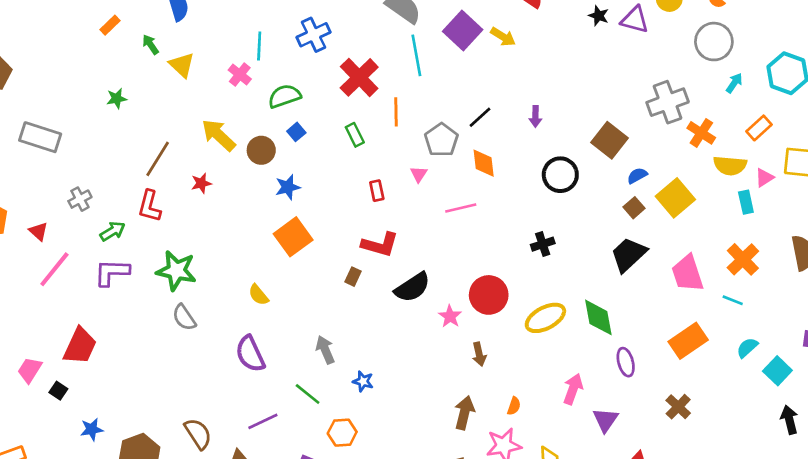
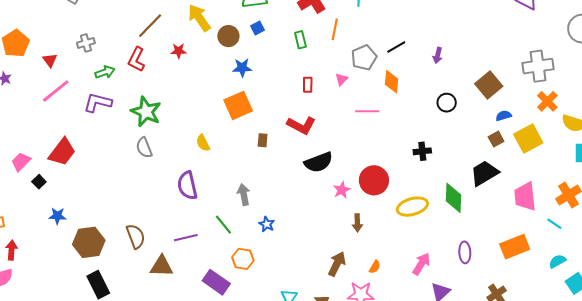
orange cross: (701, 133) -> (547, 101), moved
black circle: (560, 175) -> (447, 103), size x0.7
brown rectangle: (353, 277) -> (263, 140), moved, turned -32
green diamond: (598, 317) -> (454, 198), moved

